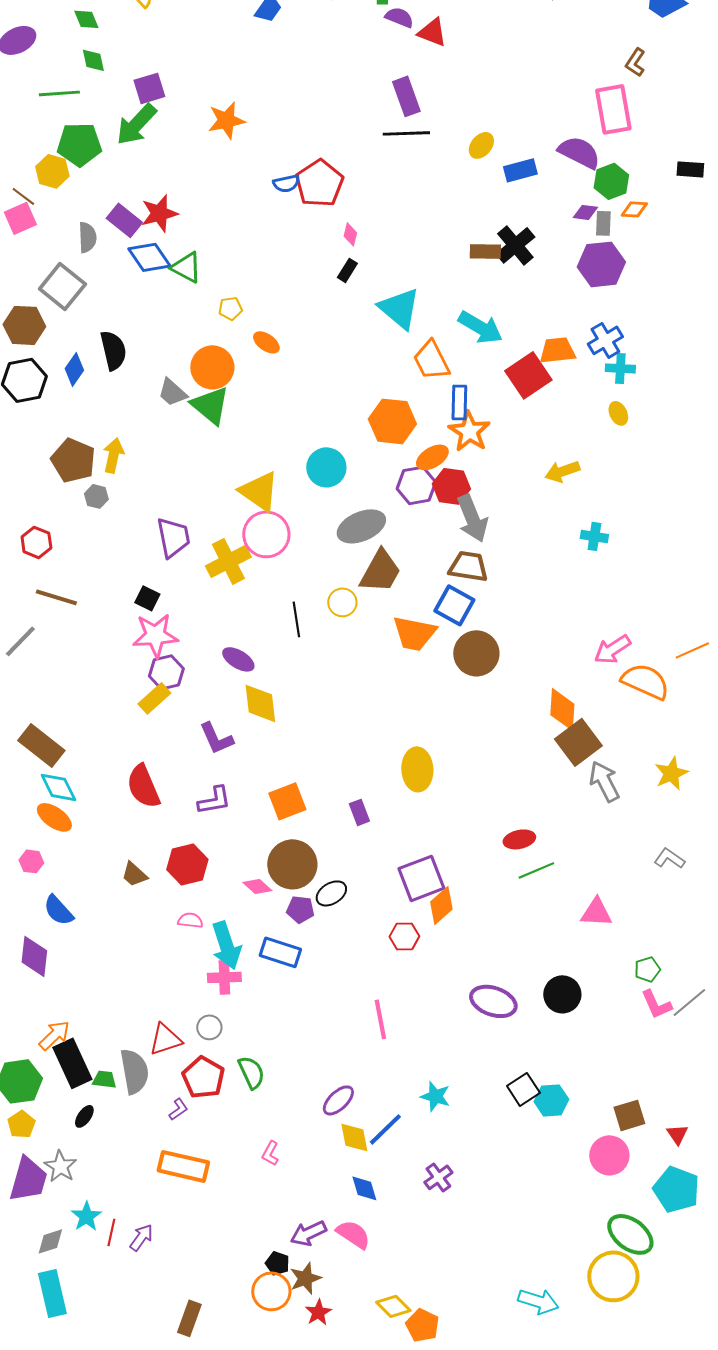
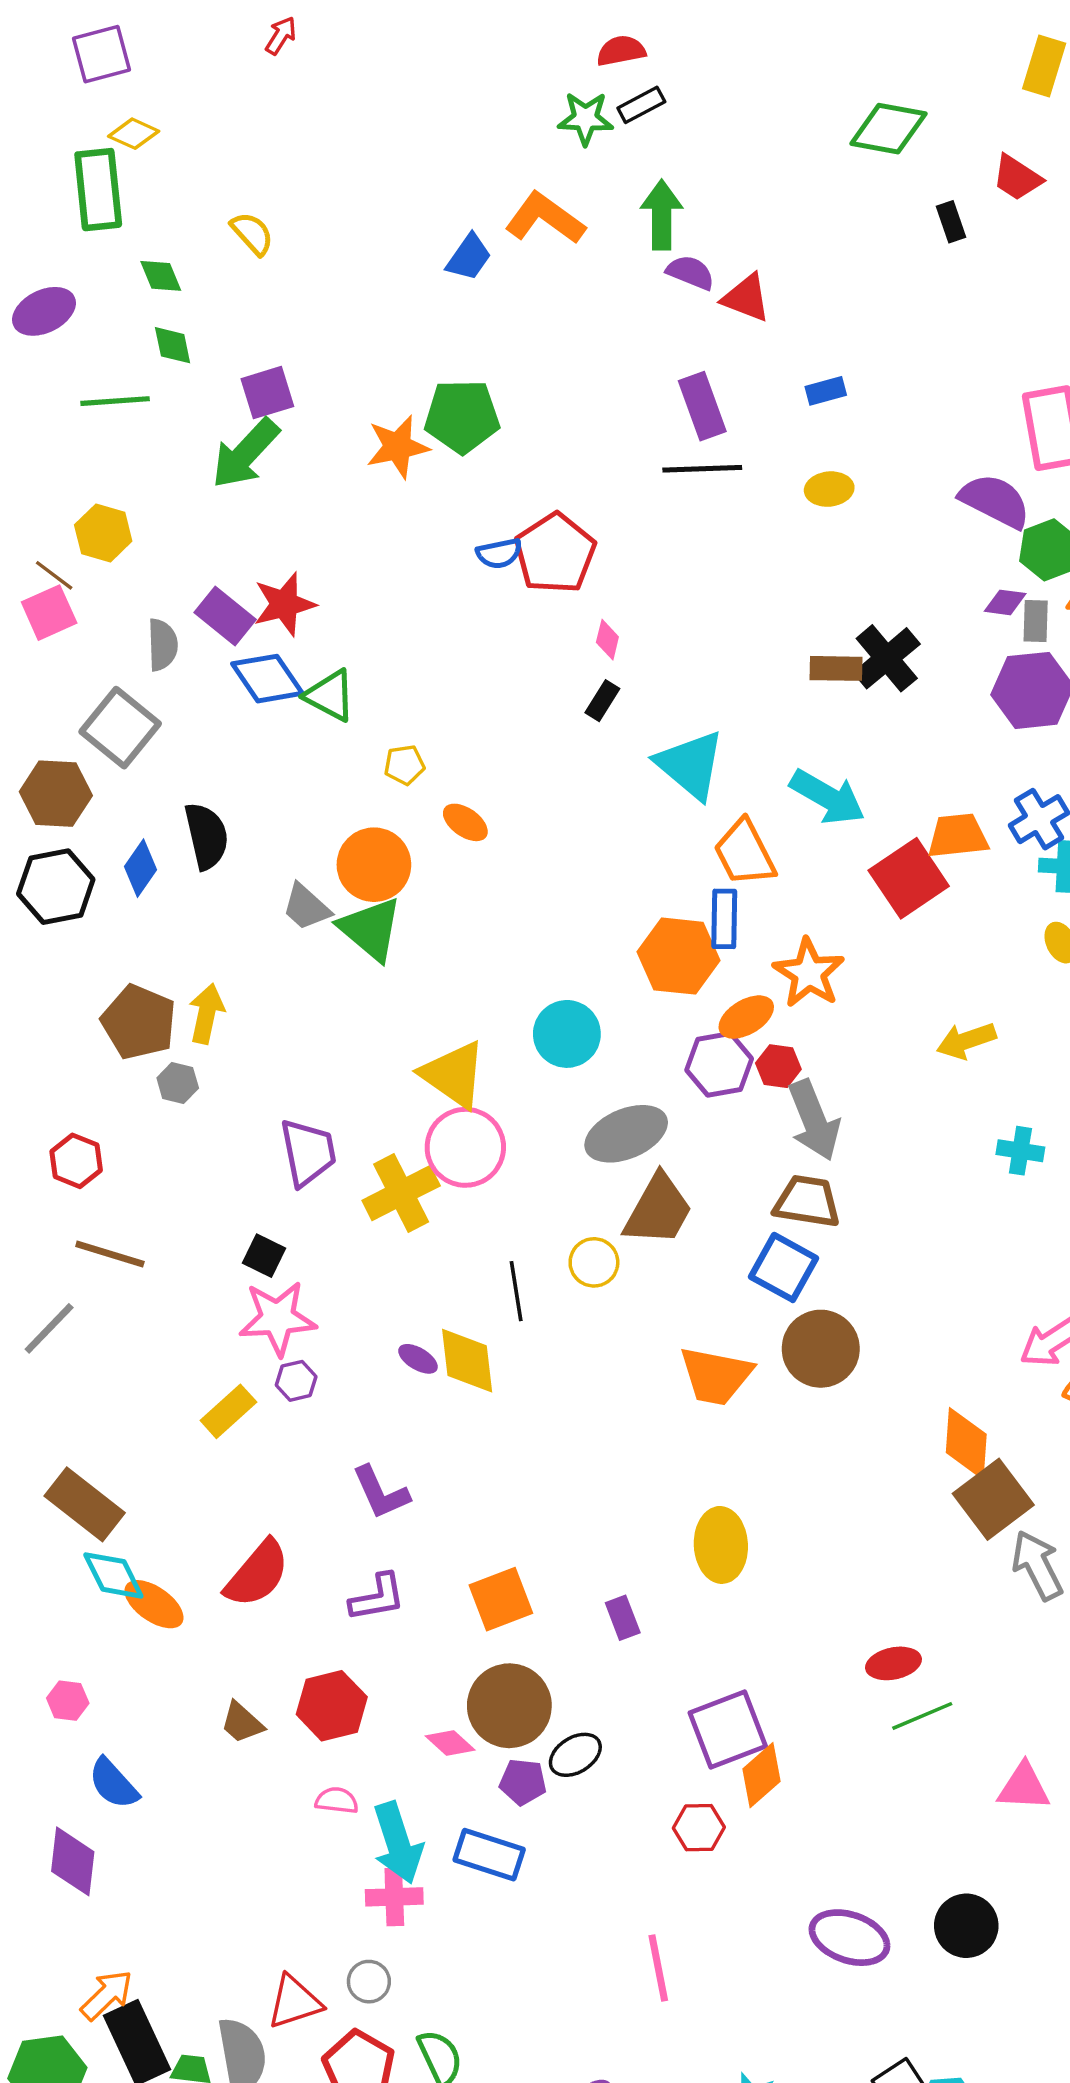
green pentagon: (79, 144) -> (462, 416), moved
yellow ellipse: (481, 145) -> (829, 489), turned 44
blue rectangle: (520, 170) -> (826, 391), moved, size x0.7
blue rectangle: (459, 402) -> (724, 919), moved
red hexagon: (451, 486) -> (778, 1066), size x0.7
orange trapezoid: (414, 633) -> (716, 1376), moved
purple ellipse: (238, 659) -> (418, 1359), size x0.7
purple hexagon: (166, 672) -> (296, 1381), size x0.7
yellow rectangle: (154, 698) -> (228, 1411), moved
yellow diamond: (260, 703) -> (467, 1361), moved
red semicircle: (143, 786) -> (257, 1574), turned -117
orange ellipse: (54, 817) -> (154, 1604), moved

